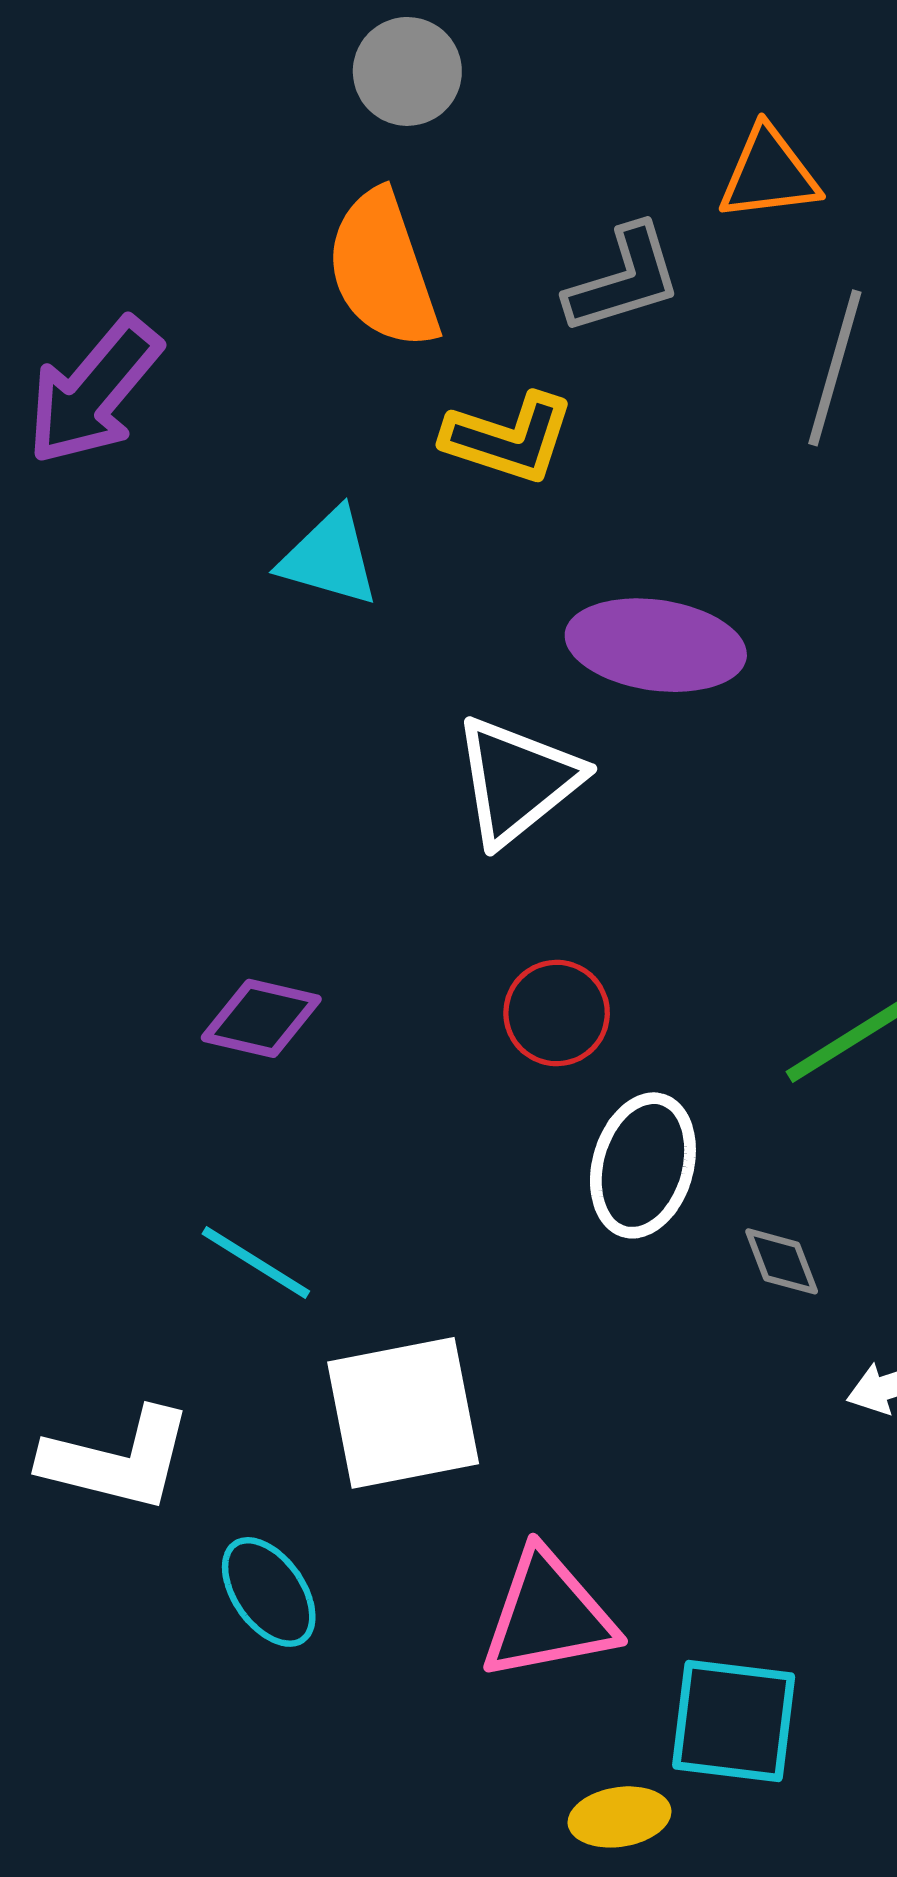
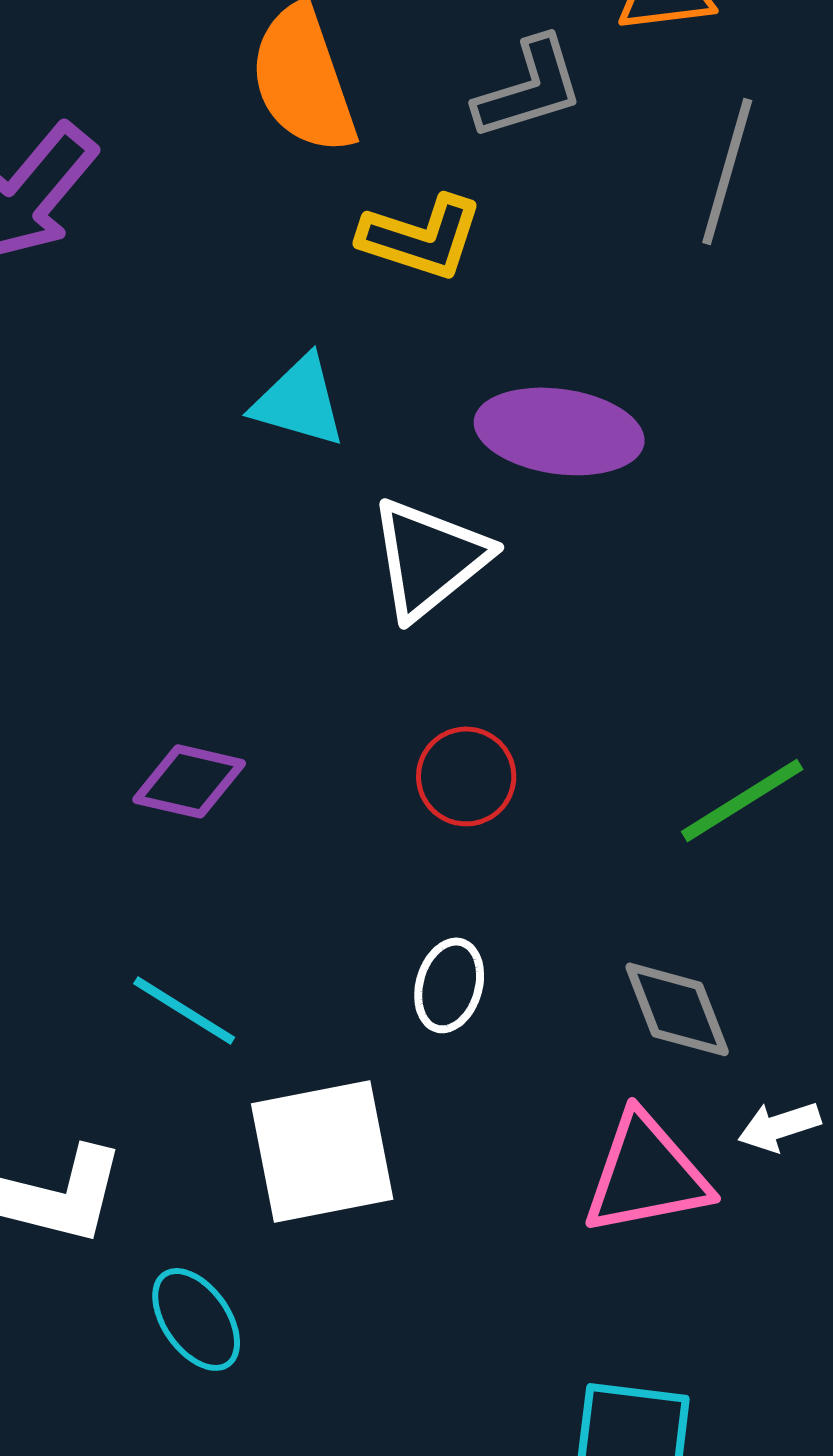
cyan triangle: (329, 558) -> (299, 401), moved
white ellipse: (643, 1165) -> (449, 985), moved, size x0.7
gray diamond: (782, 1261) -> (677, 1009), size x1.5
pink triangle: (548, 1615) -> (646, 1174), moved

